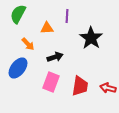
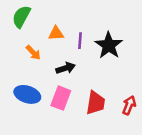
purple line: (67, 16) -> (80, 41), moved
blue ellipse: (18, 68) -> (27, 94), moved, turned 70
red arrow: (108, 88) -> (129, 105), turned 98

